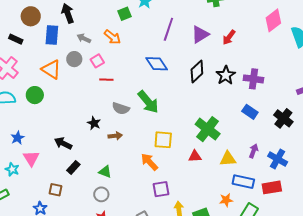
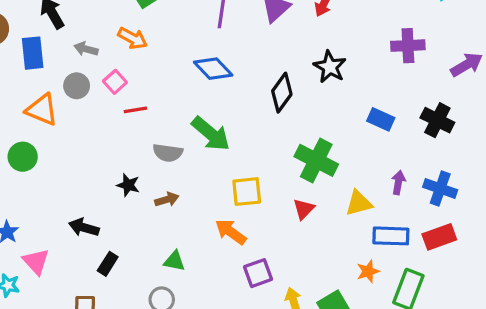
black diamond: (197, 71) -> (282, 93), moved
purple cross: (253, 79) -> (408, 46), moved
red triangle: (195, 156) -> (304, 209), turned -32
green triangle: (105, 172) -> (174, 261), moved

